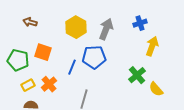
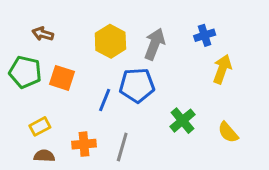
green pentagon: (18, 60) -> (25, 72), moved
green cross: (137, 75) -> (182, 121), moved
orange cross: (49, 84) -> (84, 144), moved, turned 35

